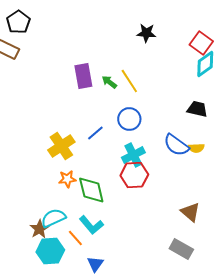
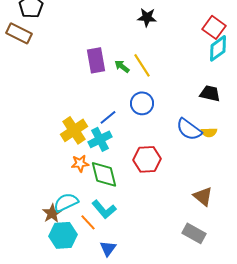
black star: (146, 33) -> (147, 17), moved
cyan cross: (133, 155) -> (100, 139), moved

